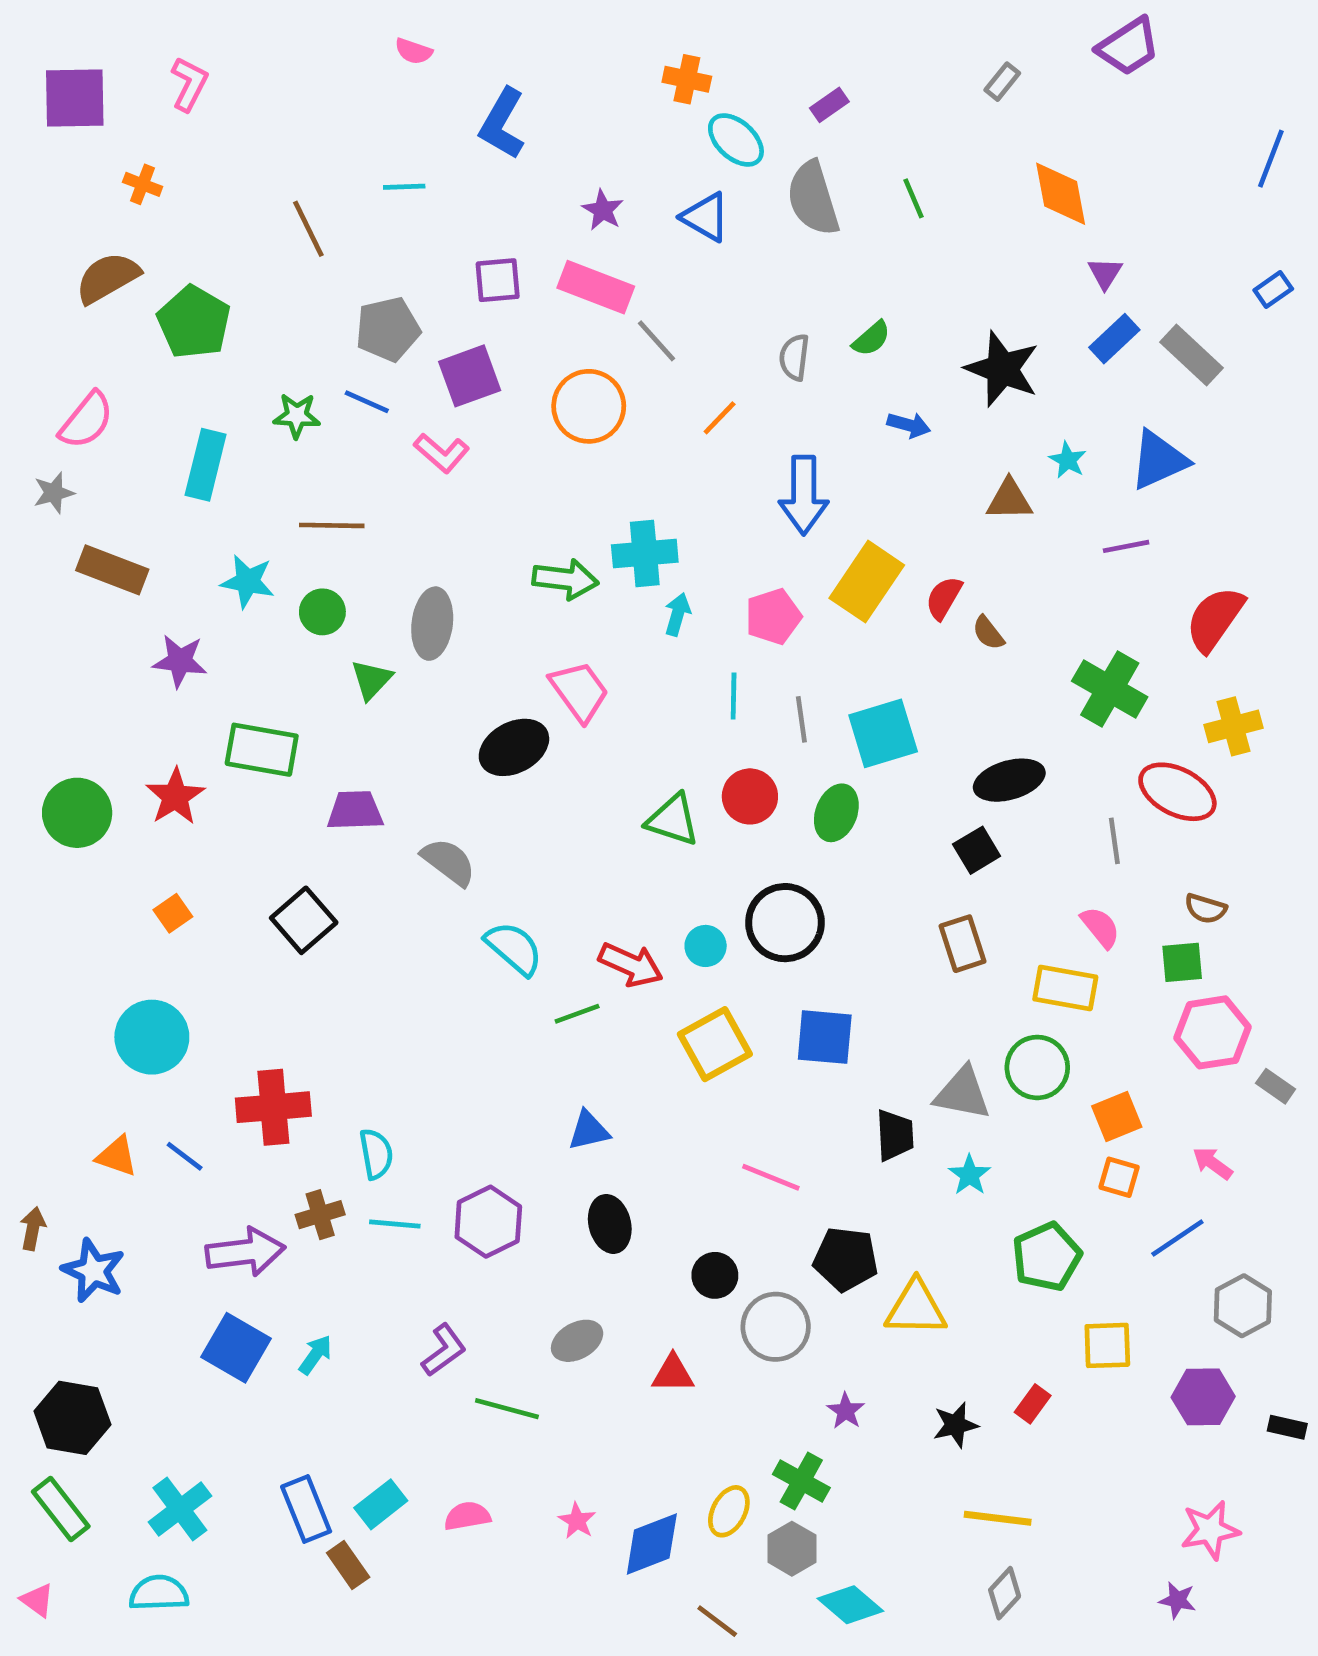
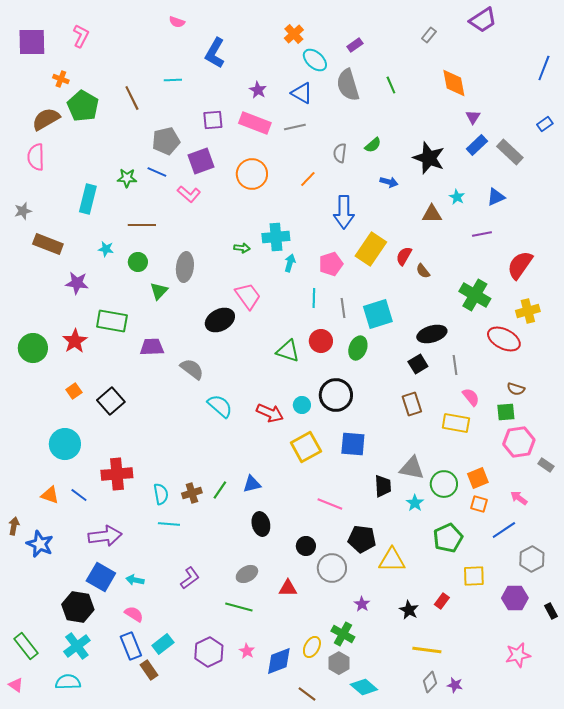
orange cross: (687, 79) -> (294, 34), turned 36
green pentagon: (194, 322) -> (83, 106), moved
gray line: (656, 341) -> (295, 127), moved, turned -60
pink semicircle: (86, 420) -> (36, 157), moved, turned 140
blue triangle: (1159, 460) -> (496, 197), size x0.7
green arrow: (565, 579) -> (242, 248), size x0.6
cyan star: (248, 582) -> (106, 249), size x0.7
gray line: (1114, 841) -> (455, 365), moved
black square: (304, 920) -> (111, 401), moved
green line: (577, 1014) -> (220, 490), moved, turned -36
green circle: (1037, 1067) -> (444, 484), moved
brown cross: (320, 1215) -> (192, 493), moved
purple hexagon: (488, 1222) -> (209, 652), moved
cyan arrow: (315, 1355) -> (135, 580), turned -114
green line: (507, 1409) -> (239, 607), moved
black hexagon: (72, 1418) -> (78, 607), moved
black star: (956, 1425) -> (409, 610), turned -30
black rectangle: (1287, 1427) -> (551, 611), turned 49
pink semicircle: (467, 1516) -> (134, 614), moved, turned 42
purple star: (1177, 1600) -> (455, 685), moved

